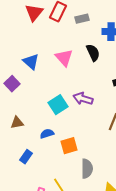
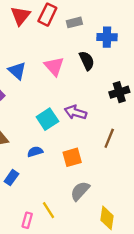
orange square: (69, 146) -> (72, 157), moved
gray semicircle: (87, 169) -> (80, 191), turned -138

